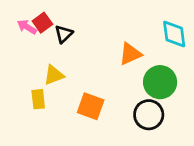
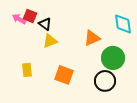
red square: (42, 23) -> (30, 16), turned -32
black triangle: (64, 34) -> (45, 24), turned -40
yellow triangle: (54, 75) -> (50, 41), moved

